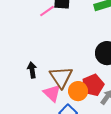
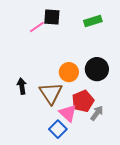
orange circle: (78, 91) -> (69, 72), moved
pink triangle: (52, 93) -> (68, 113), moved

